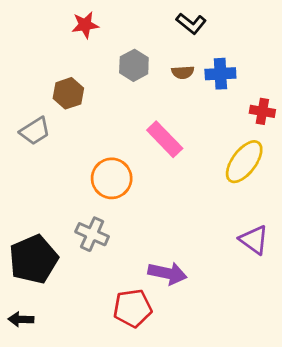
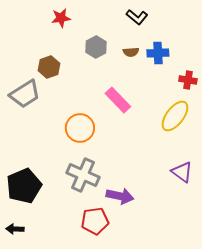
gray trapezoid: (35, 131) -> (25, 94), size x1.4
gray cross: (92, 234) -> (83, 175), moved, size x1.4

